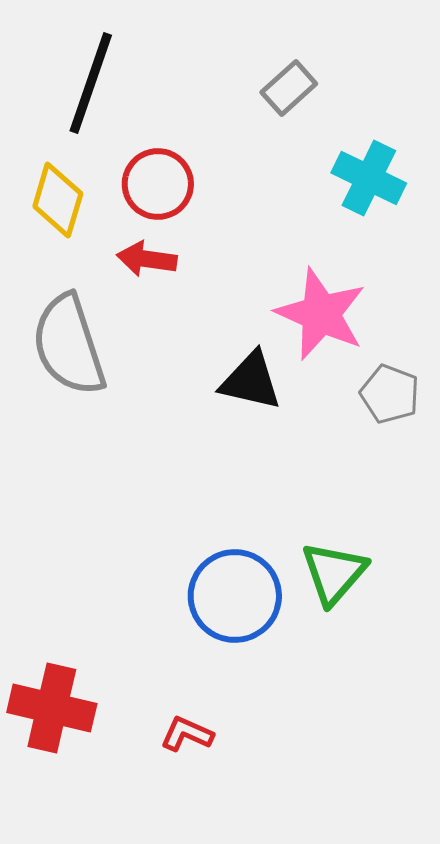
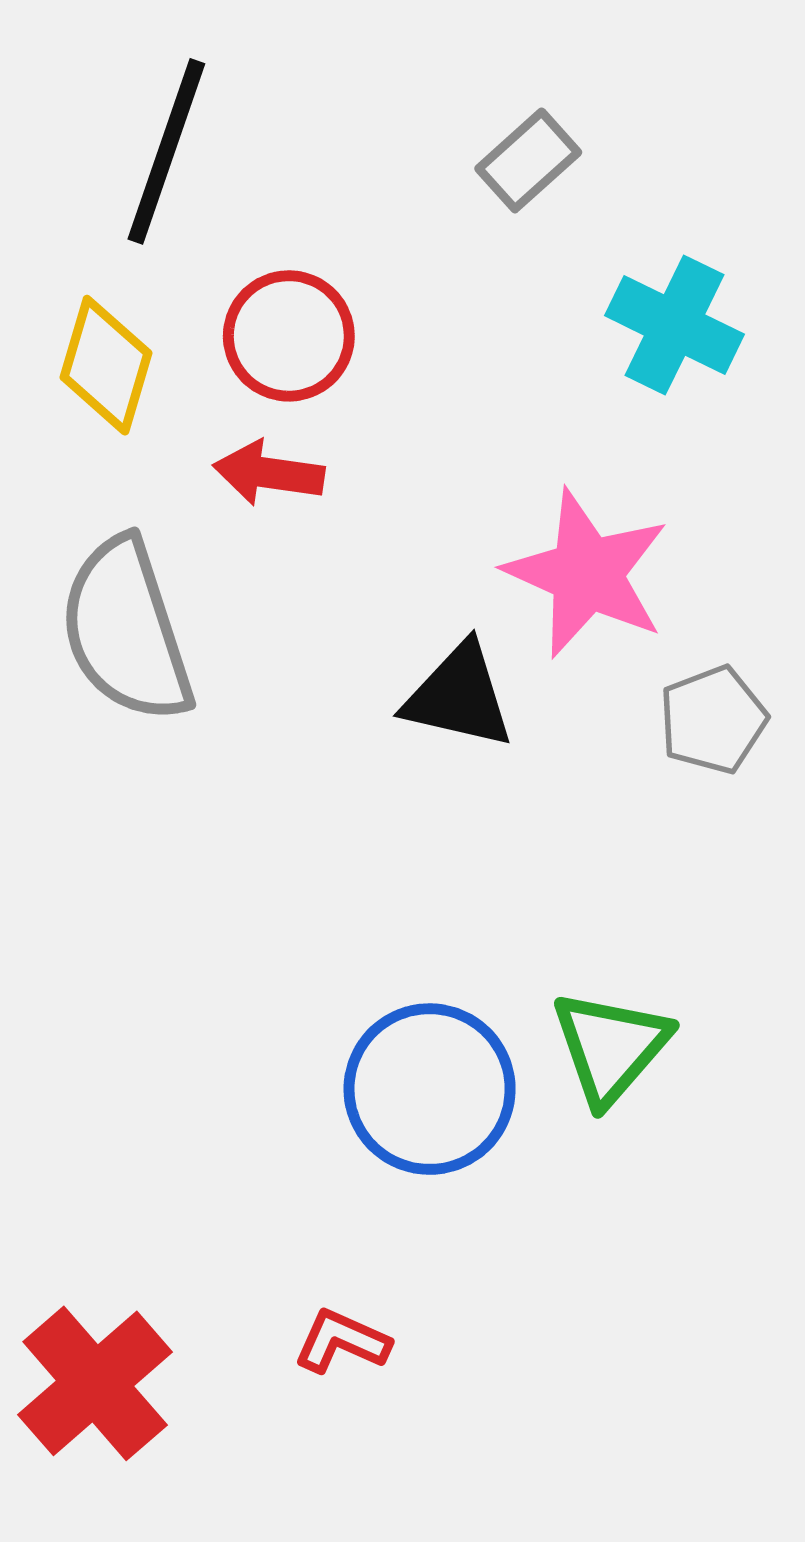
gray pentagon: (390, 394) -> (713, 720), turned 30
red cross: (52, 708) -> (95, 1383), moved, turned 36

